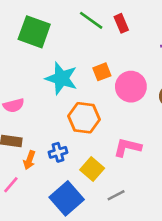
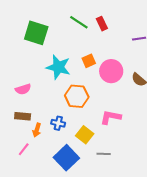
blue cross: (58, 152) -> (58, 123), turned 32
gray line: (116, 195) -> (104, 154), turned 32

